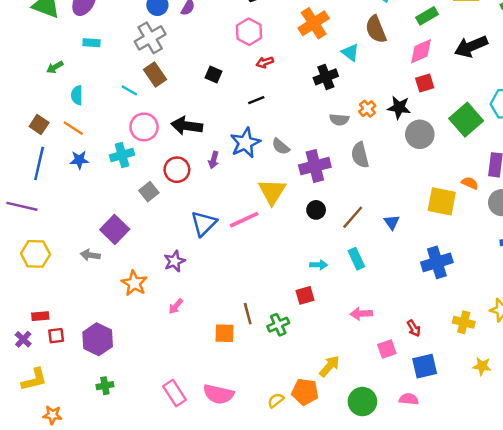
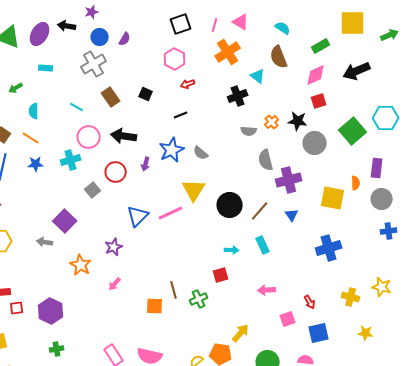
brown rectangle: (155, 74) -> (111, 97), moved
purple cross: (315, 166) -> (289, 180), moved
orange semicircle: (470, 183) -> (356, 183), turned 64
black circle: (316, 210) -> (230, 205), size x1.6

